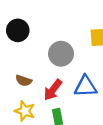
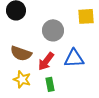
brown semicircle: (24, 81) -> (21, 53), size x1.5

